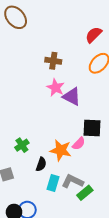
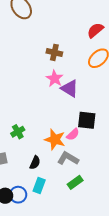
black semicircle: (41, 164) -> (35, 163), moved
gray L-shape: (73, 181) -> (68, 158), moved
cyan rectangle: (53, 183) -> (39, 186), moved

